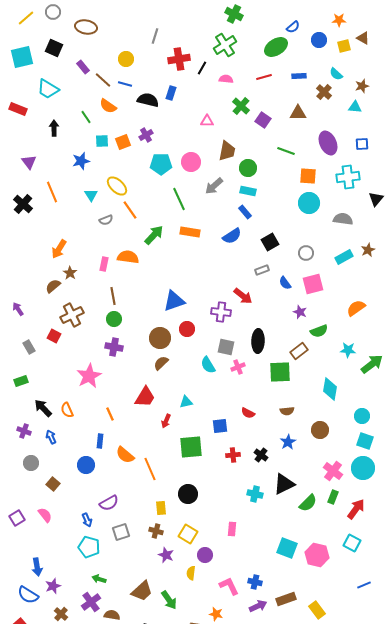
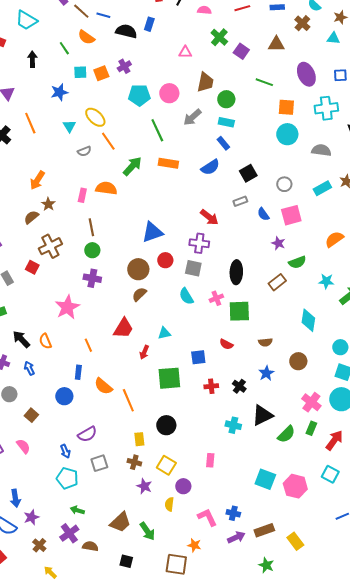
red arrow: (243, 296) -> (209, 217), moved
gray square: (226, 347) -> (193, 268), moved
green square: (280, 372) -> (239, 311), moved

